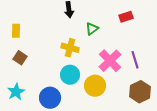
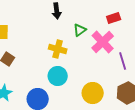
pink cross: (110, 61) -> (103, 42), moved
yellow circle: (95, 86) -> (93, 93), moved

